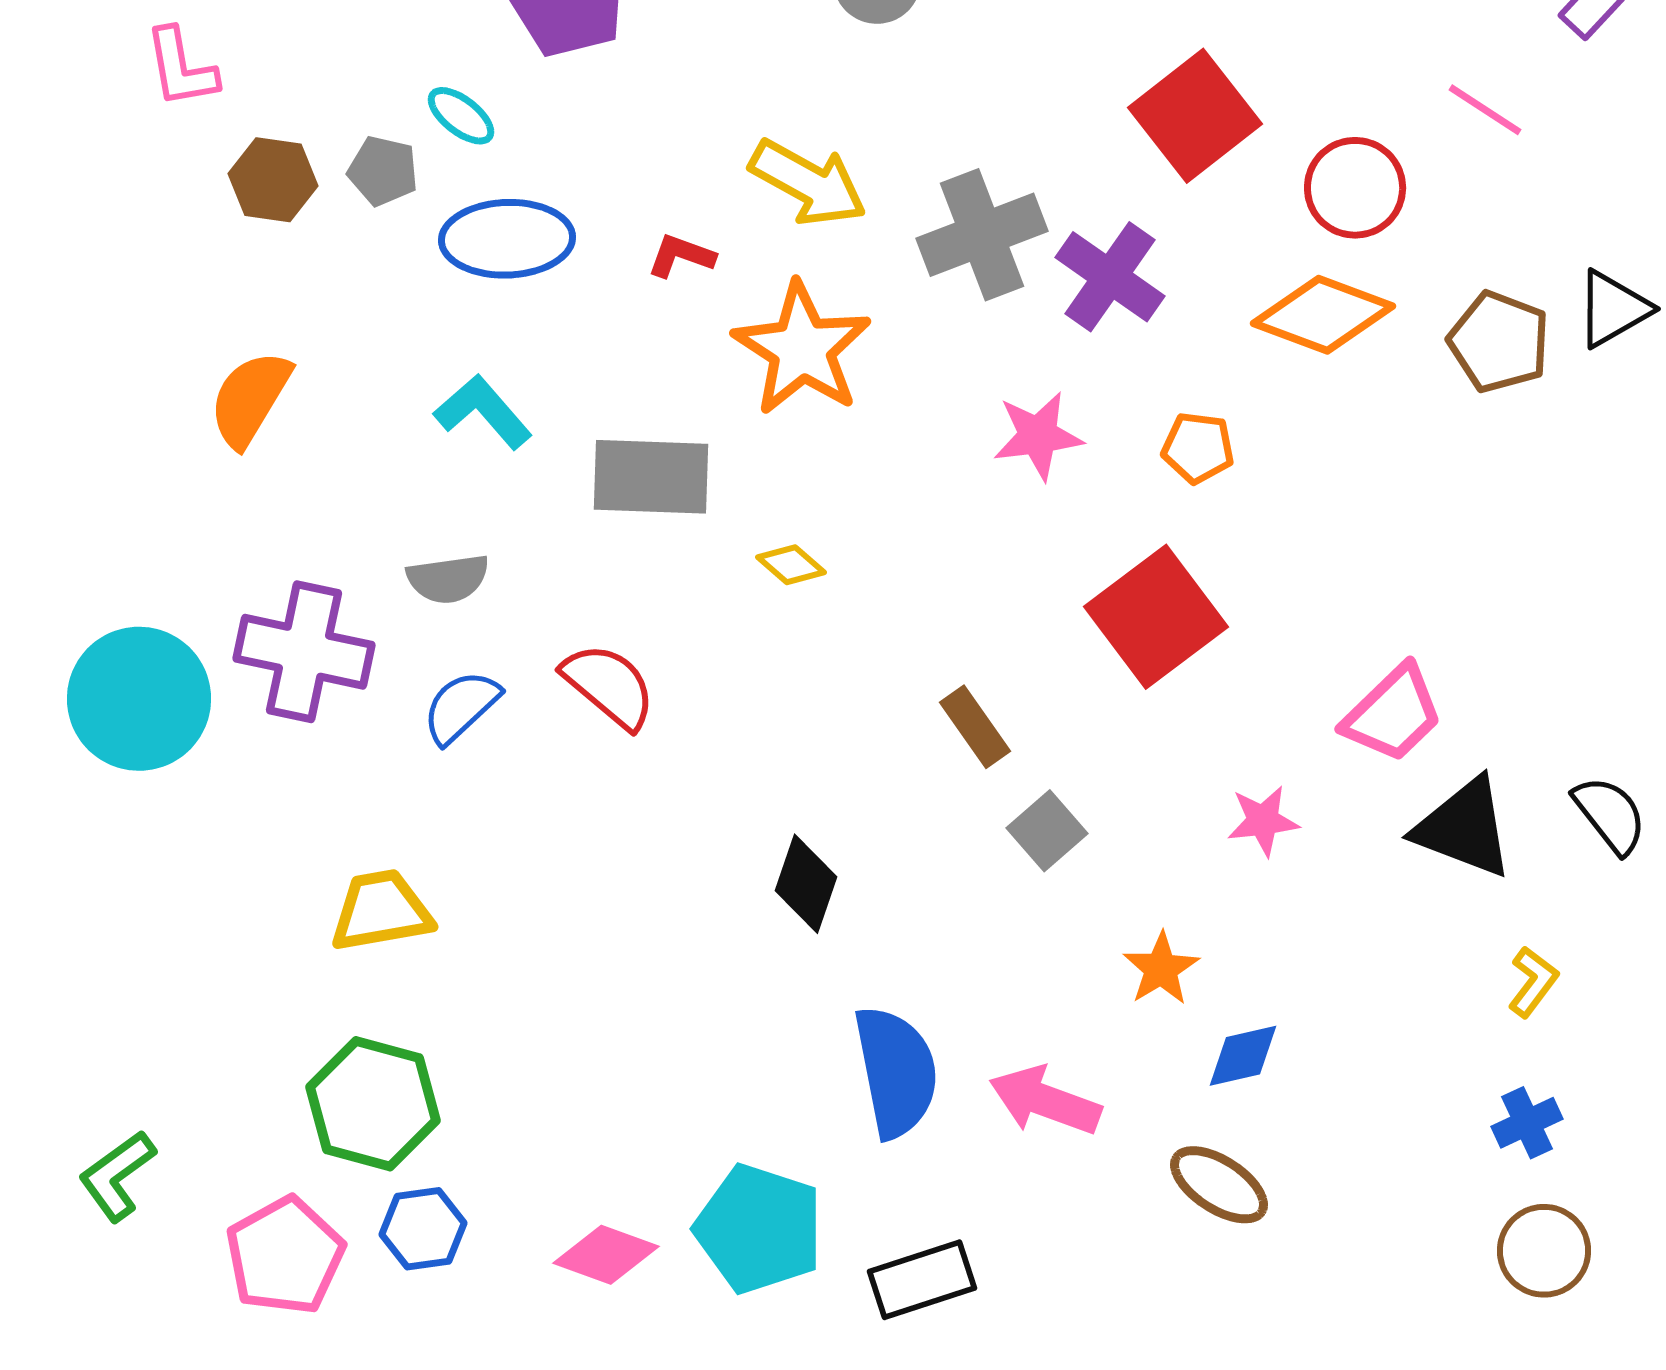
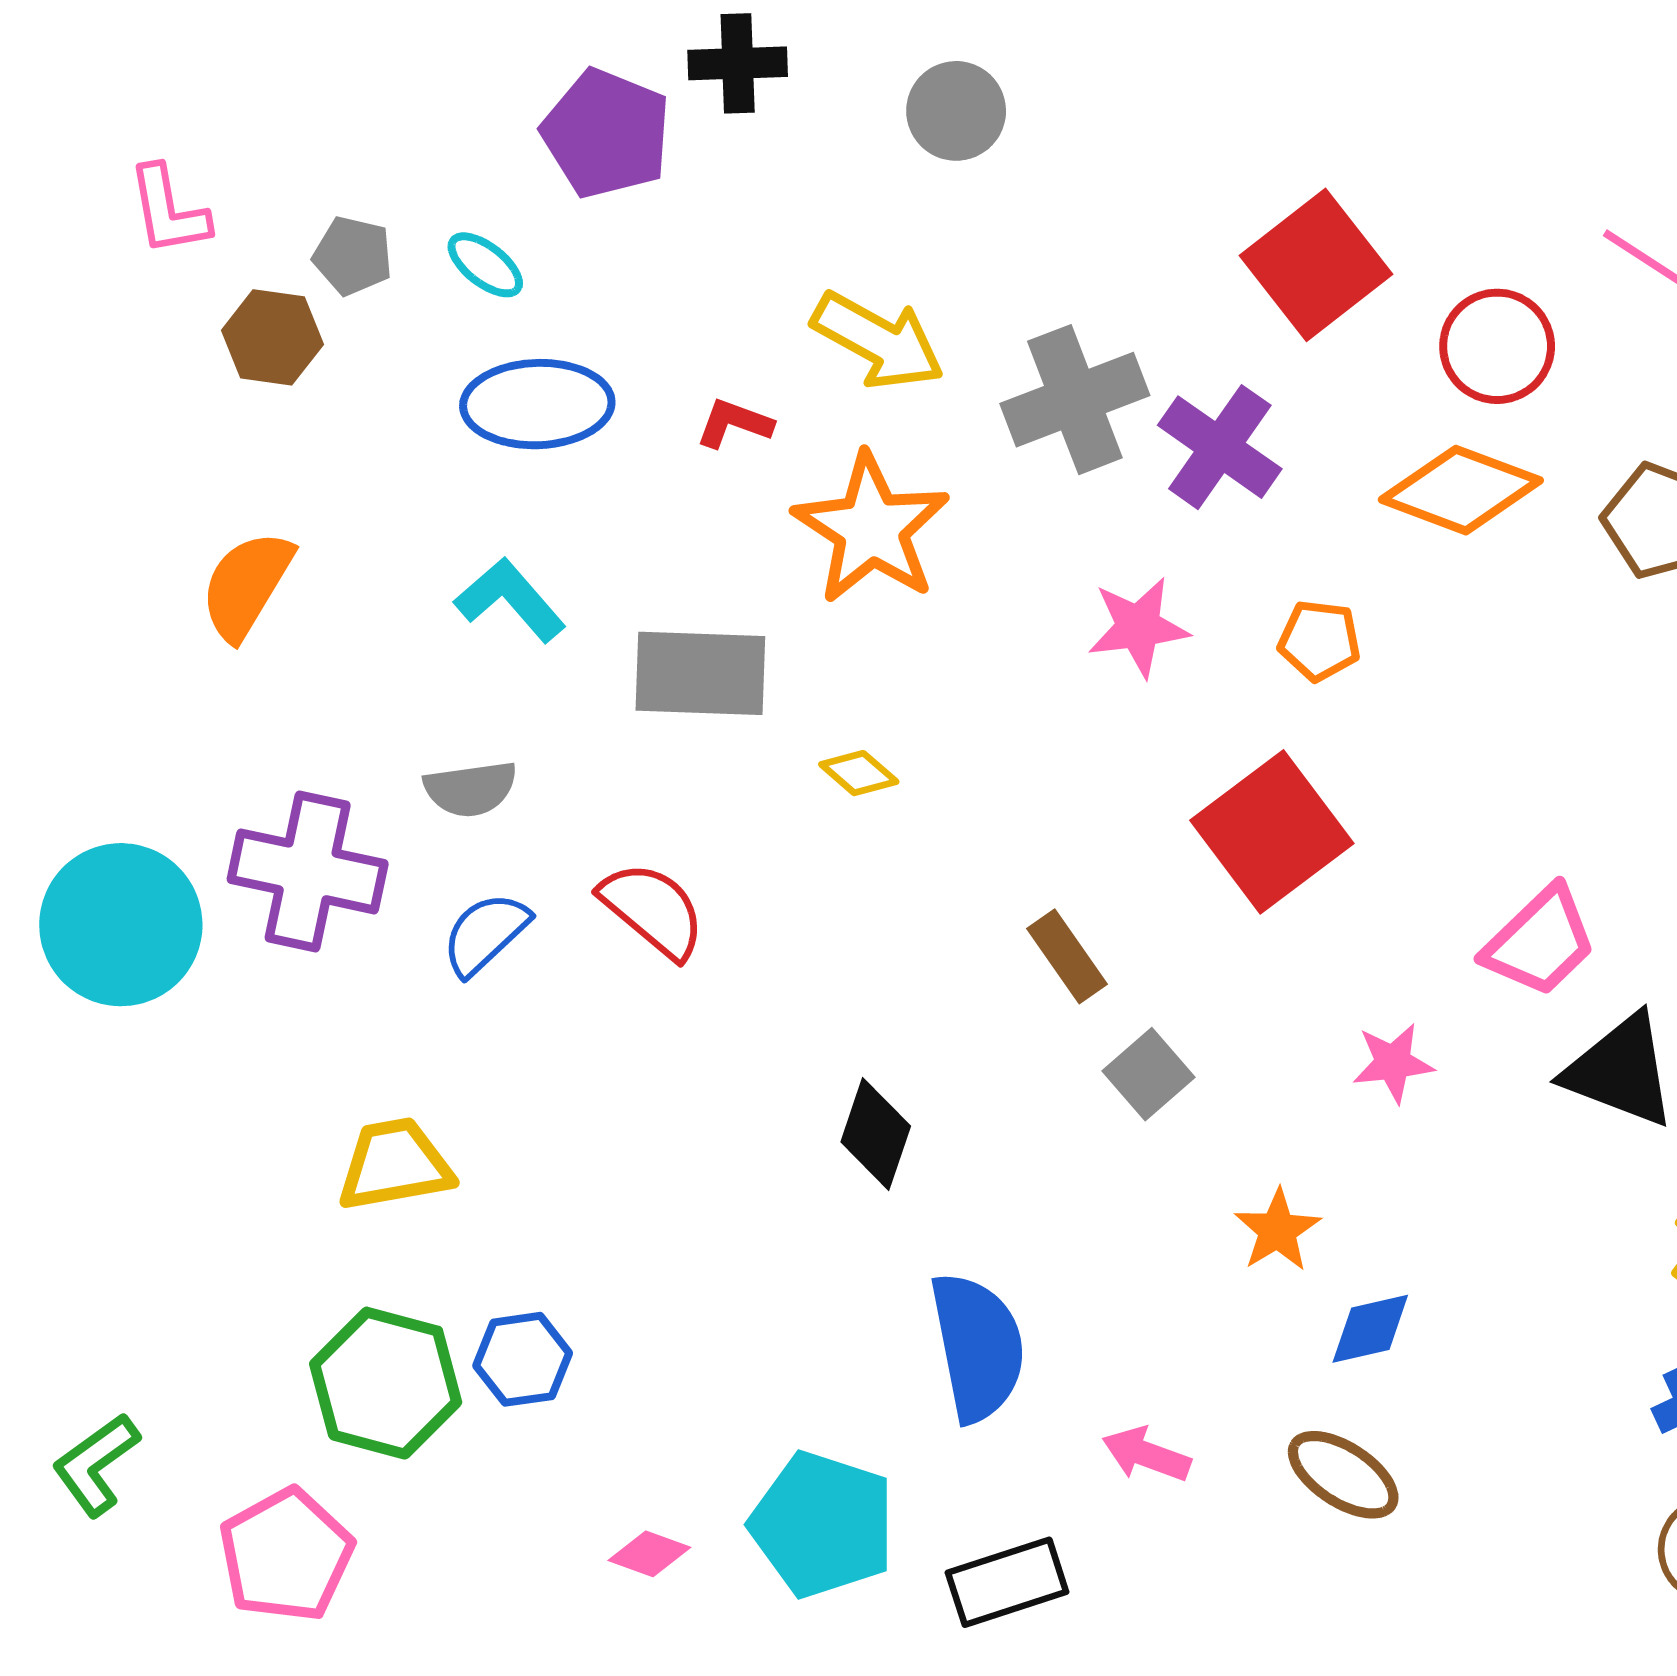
gray pentagon: (383, 171) -> (353, 256), moved
pink arrow: (1045, 1101) -> (1146, 1454), moved, size x0.7
blue hexagon: (423, 1229) -> (523, 1359), moved
pink diamond: (606, 1255) -> (649, 1554), size x0.7

